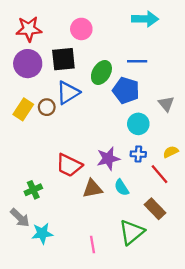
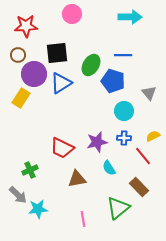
pink circle: (81, 29) -> (72, 14), moved
purple circle: (28, 64) -> (34, 74), moved
brown circle: (47, 107) -> (18, 55), moved
brown triangle: (92, 189) -> (77, 179), moved

